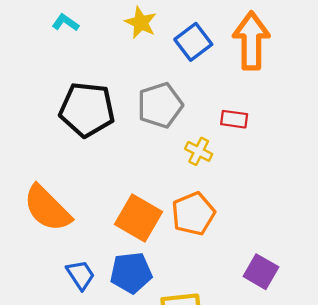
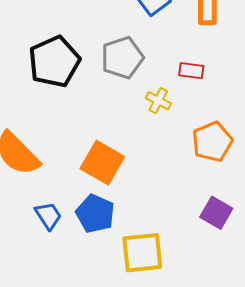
black pentagon: (87, 110) -> (54, 62), turned -30
orange pentagon: (193, 214) -> (212, 142), moved
blue pentagon: (131, 273) -> (95, 214), turned 30

